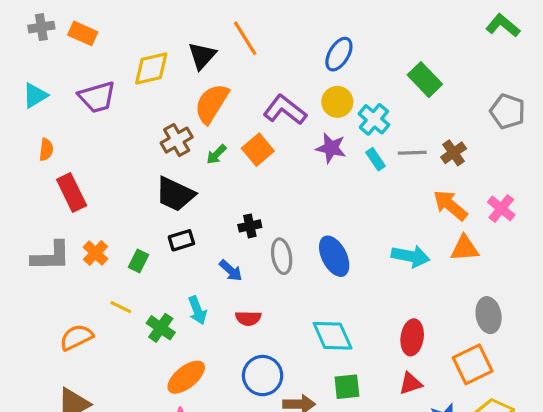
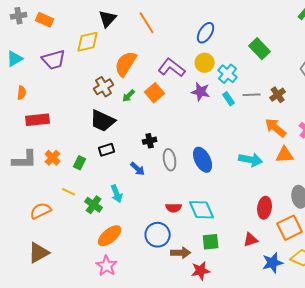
black triangle: (202, 56) -> (108, 19), moved
red rectangle: (72, 193) -> (38, 120), turned -70
red semicircle: (248, 318) -> (174, 208), moved
red ellipse: (412, 337) -> (265, 208), moved

